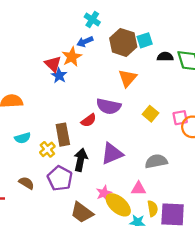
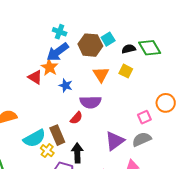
blue arrow: (85, 42) -> (58, 52), size x1.6
blue star: (59, 76) -> (66, 85), moved
yellow square: (150, 114) -> (126, 71), moved
pink square: (180, 118) -> (144, 117), moved
cyan semicircle: (23, 138) -> (34, 138), moved, size x1.6
purple triangle: (112, 154) -> (115, 141), moved

